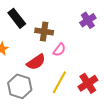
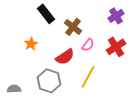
brown cross: (44, 31) -> (73, 27), turned 30
red cross: (88, 83) -> (116, 47), moved

